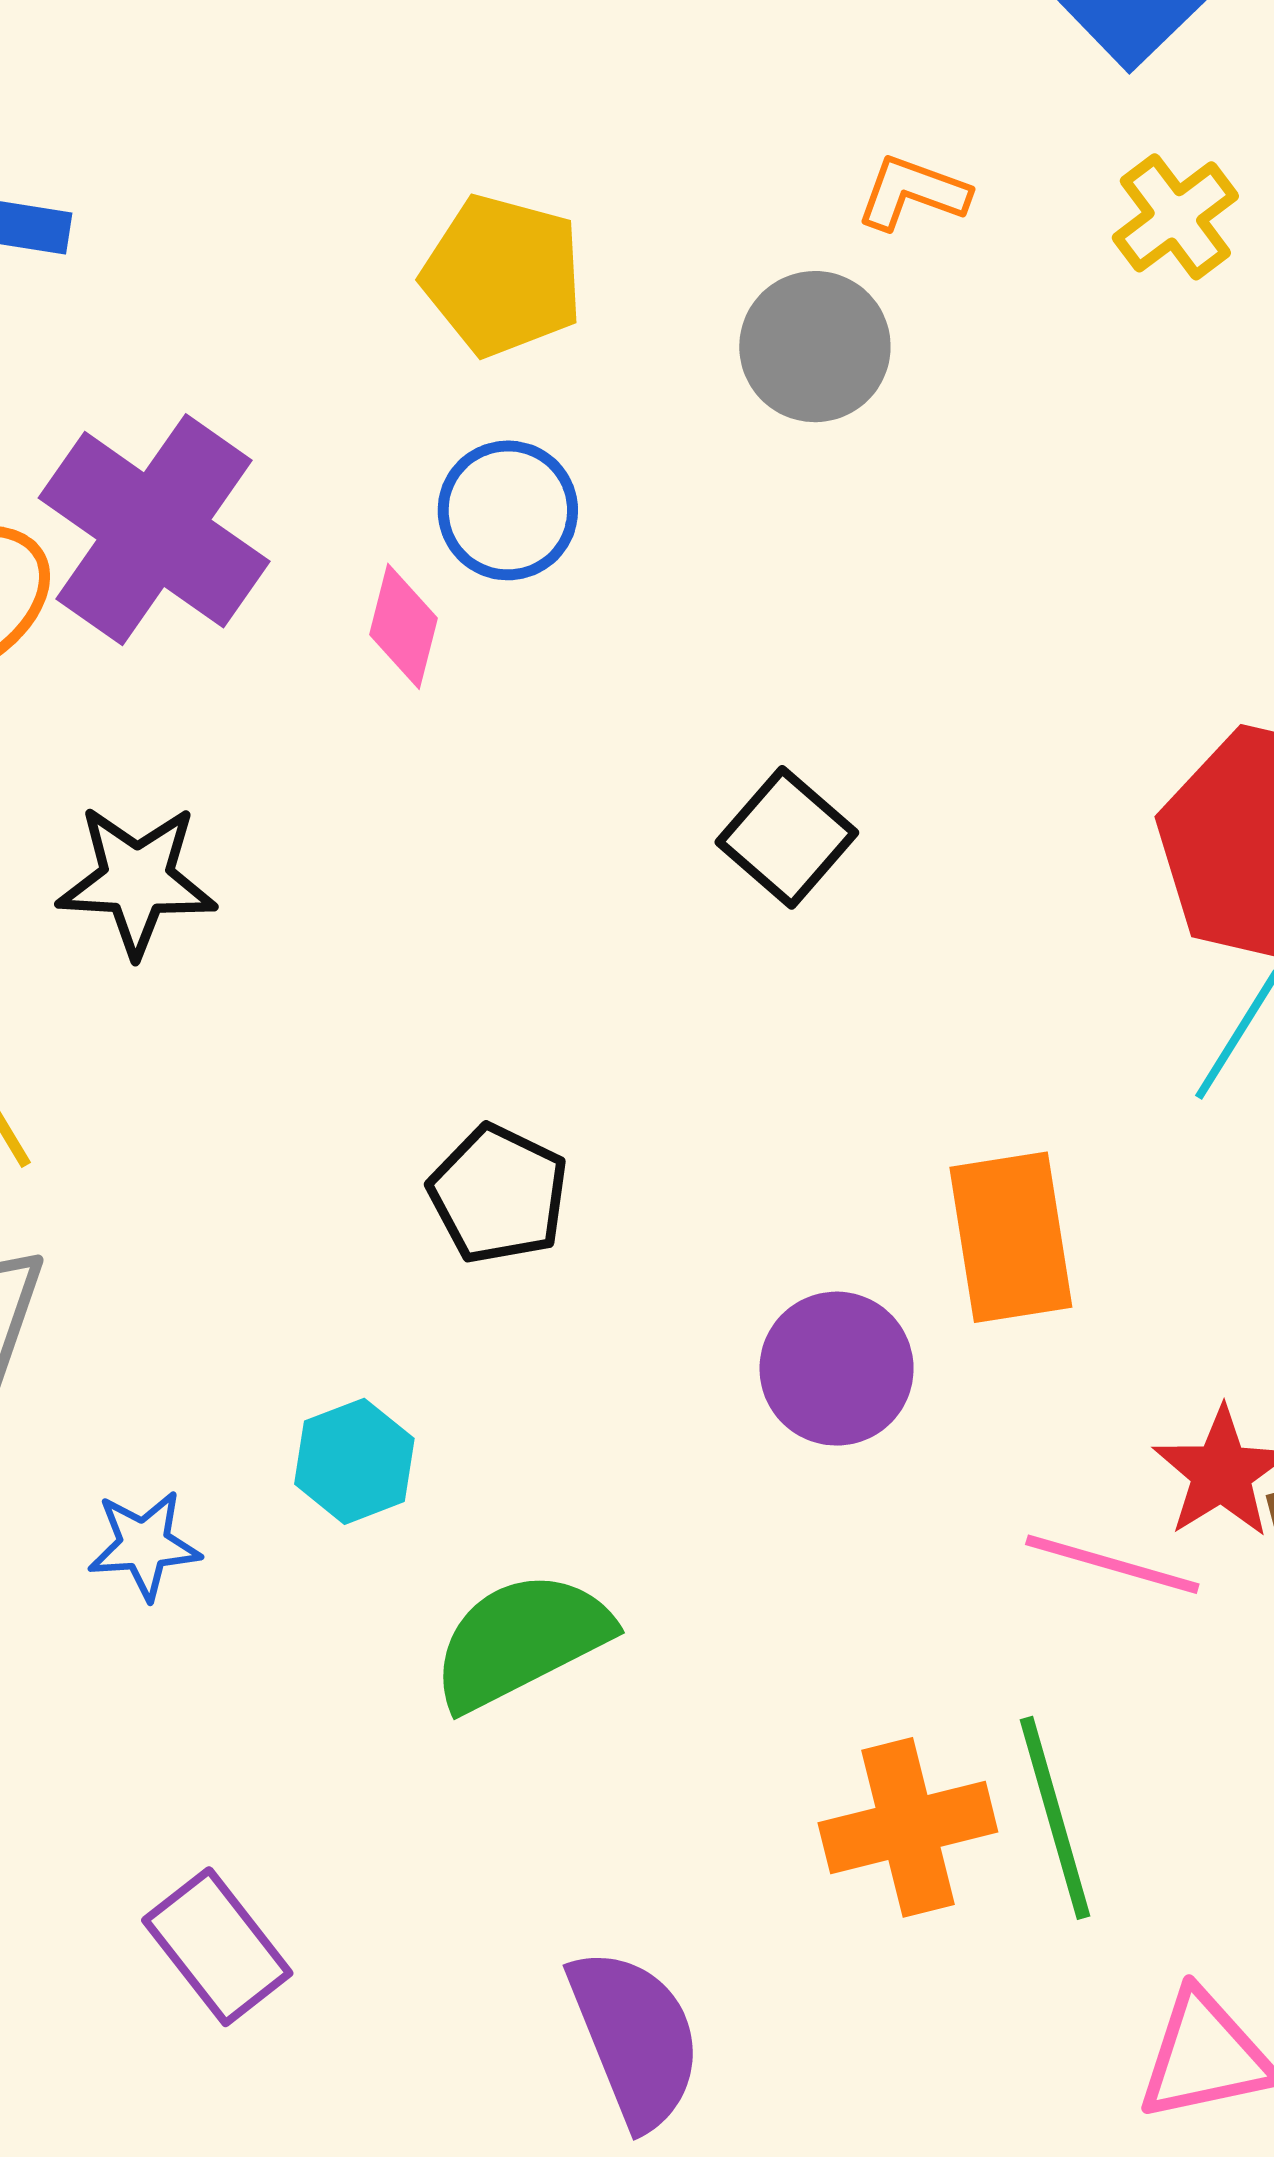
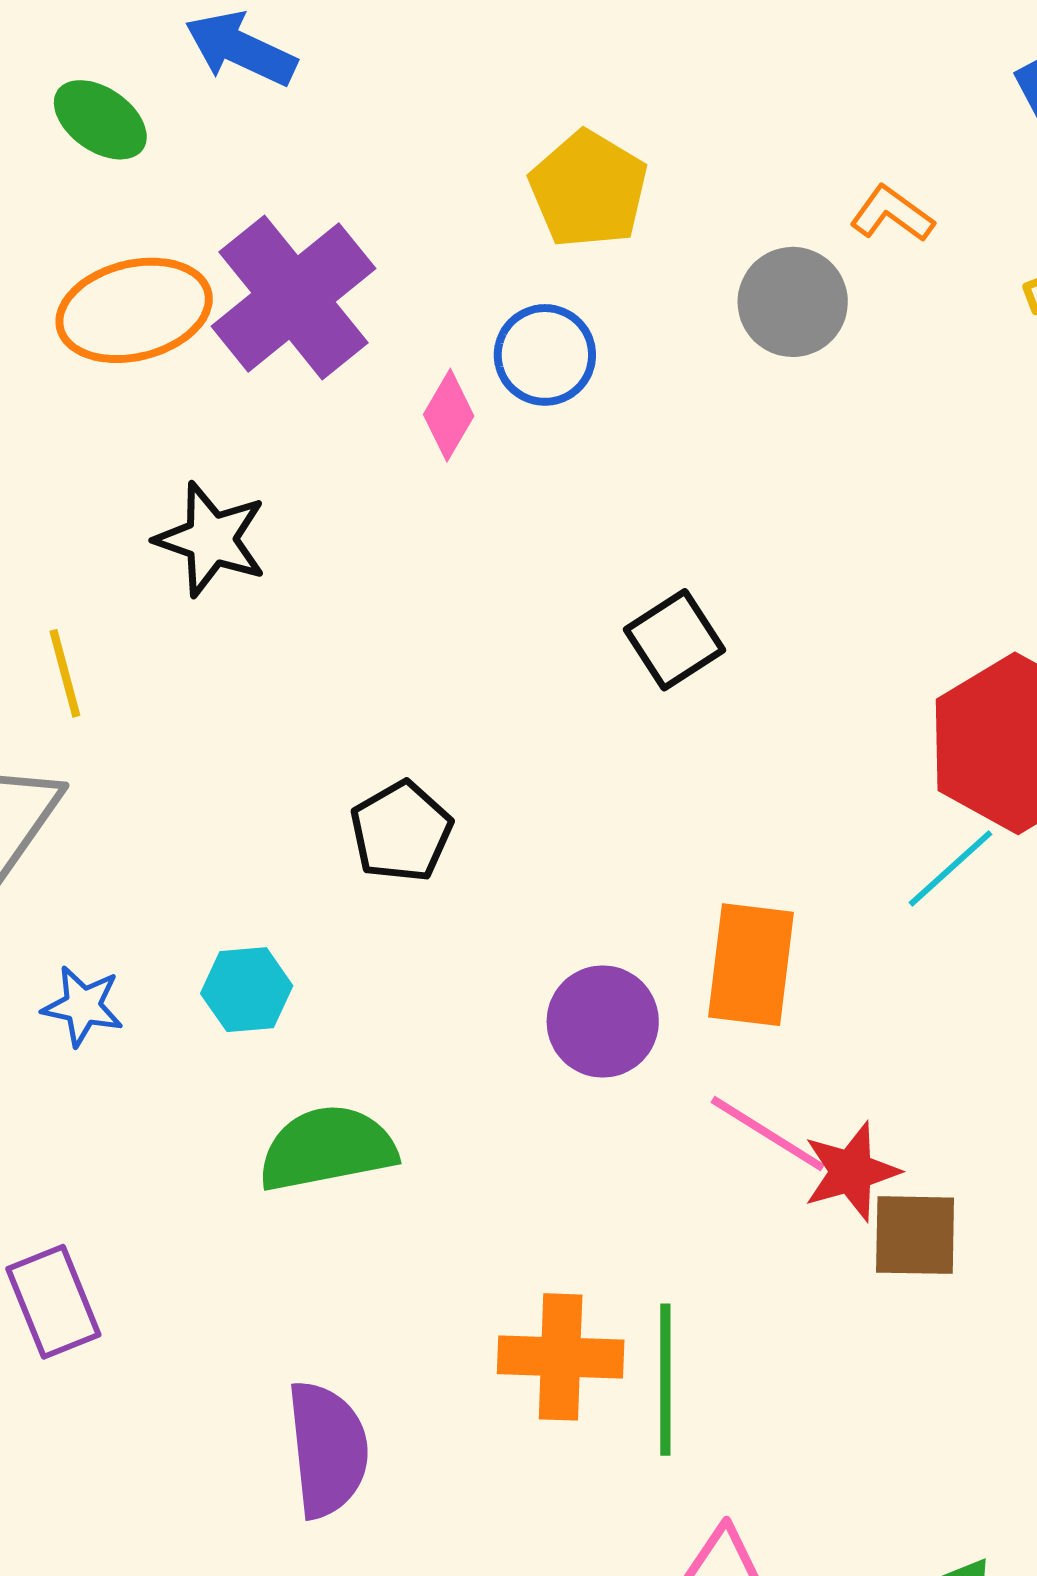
pink line: (1112, 1564) -> (768, 1134), moved

